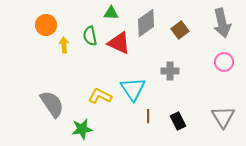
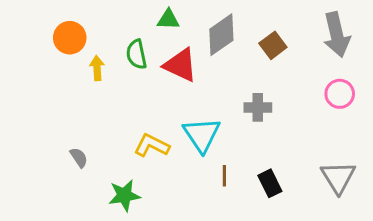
gray semicircle: (52, 104) -> (79, 158), size x0.5

